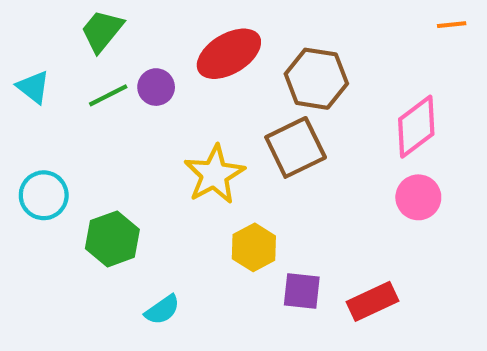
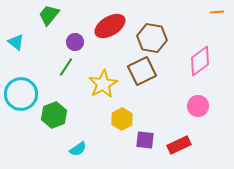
green line: (108, 95) -> (66, 67), moved, turned -30
cyan circle: (44, 195) -> (21, 94), size x1.4
pink circle: (418, 197) -> (198, 106), moved

